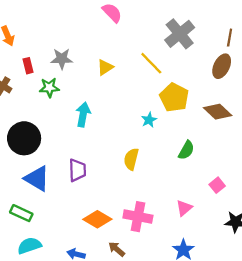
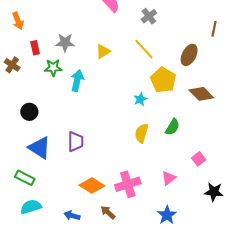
gray cross: (180, 34) -> (149, 16), moved, size x0.6
brown ellipse: (222, 66) -> (189, 55), moved
cyan arrow: (83, 115) -> (77, 81), moved
black circle: (24, 138) -> (29, 112), size x0.6
yellow semicircle: (131, 159) -> (141, 133), moved
pink cross: (138, 217) -> (128, 184), turned -30

